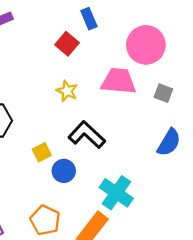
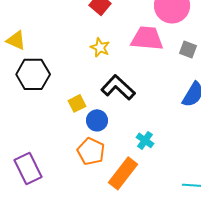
cyan cross: (116, 193) -> (145, 140), size x0.6
orange pentagon: (45, 220) -> (91, 151), moved

